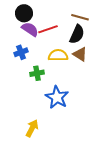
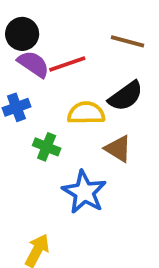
black semicircle: (77, 34) -> (126, 96), moved, turned 30
brown triangle: (80, 54) -> (118, 149), moved
green cross: (37, 73) -> (47, 147), turned 32

